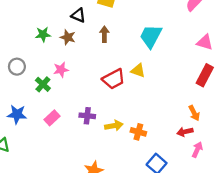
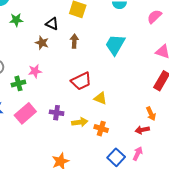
green star: (43, 34) -> (16, 20), moved
yellow triangle: (138, 71) -> (100, 98), moved
green cross: (43, 84) -> (18, 83), turned 32
pink rectangle: (52, 118) -> (25, 113), size x1.5
pink arrow: (197, 150) -> (138, 154), moved

